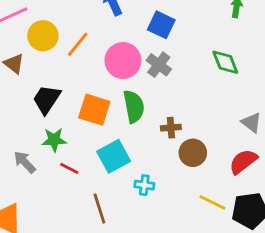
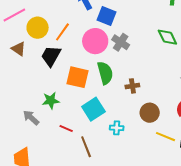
blue square: (161, 25) -> (107, 16), moved
black trapezoid: (47, 99) -> (51, 56), moved
brown circle: (193, 153) -> (150, 113), moved
red line: (69, 168) -> (66, 128), moved

